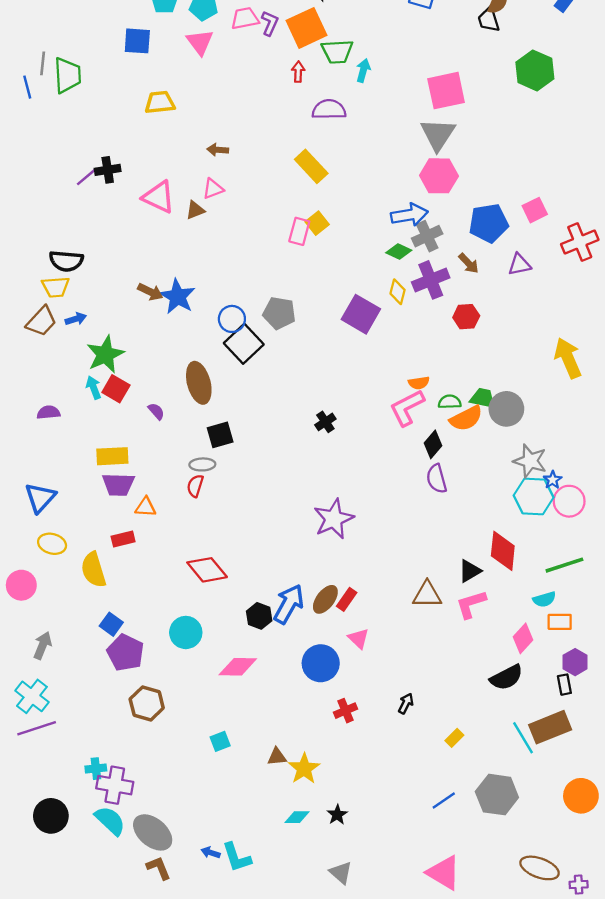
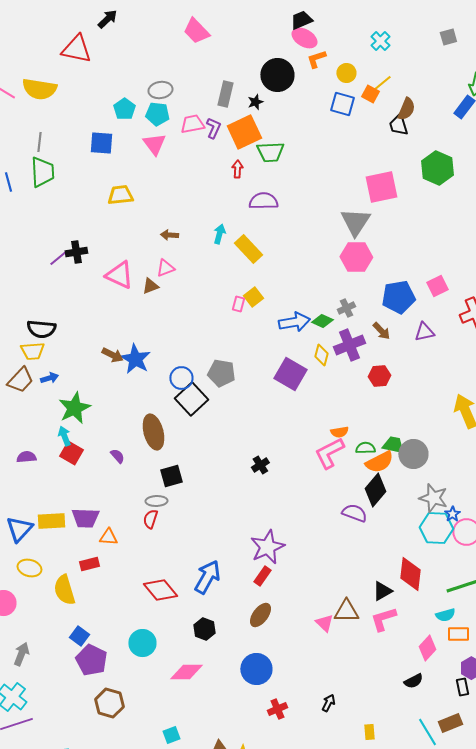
gray line: (43, 63) -> (39, 142), moved
cyan arrow: (363, 70) -> (219, 234), moved
pink square: (446, 91) -> (381, 187), moved
blue arrow: (409, 215) -> (294, 322), moved
pink rectangle: (299, 231) -> (238, 304), size x0.7
gray cross: (427, 236) -> (346, 308), size x0.7
red square: (116, 389) -> (71, 453), moved
black diamond: (433, 444) -> (375, 490), moved, size x1.4
yellow rectangle: (112, 456) -> (51, 521), moved
purple semicircle: (437, 479) -> (354, 513), turned 125
red rectangle: (347, 599) -> (262, 576), moved
blue arrow: (289, 604) -> (207, 577), moved
pink triangle: (359, 638) -> (324, 623), moved
black semicircle: (506, 677) -> (413, 681), size x0.7
brown rectangle: (550, 727) -> (450, 723), size x0.7
yellow rectangle: (454, 738) -> (369, 732), turned -49

